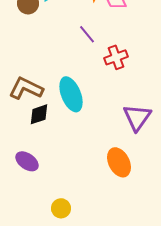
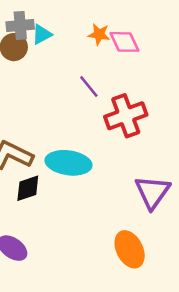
red cross: (116, 57) -> (126, 116), size x1.4
cyan ellipse: (71, 94) -> (68, 163), turned -60

